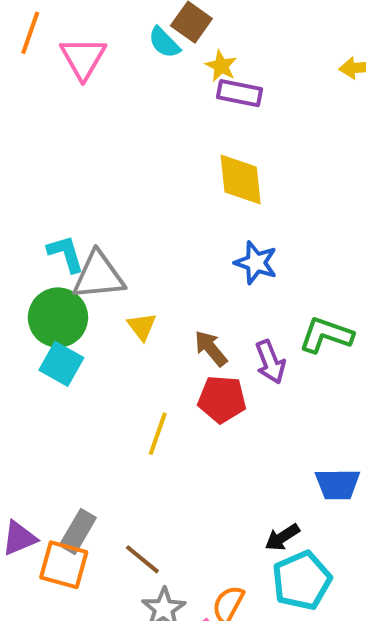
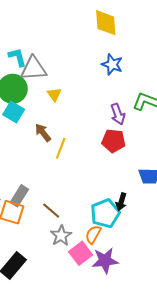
brown arrow: (211, 348) -> (43, 133), moved
red pentagon: (222, 399) -> (113, 141), moved
black arrow: (282, 537) -> (121, 202), turned -42
cyan pentagon: (302, 581) -> (105, 213), moved

